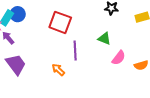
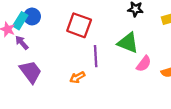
green triangle: (104, 39) -> (128, 43), size x1.5
orange arrow: (58, 70) -> (77, 77), turned -72

